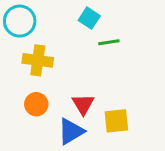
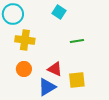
green line: (109, 42) -> (77, 41), moved
red triangle: (83, 104) -> (55, 69), turned -35

